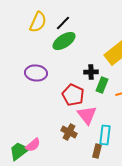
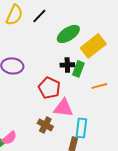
green ellipse: (64, 41) -> (68, 34), moved
green rectangle: (102, 85) -> (78, 69), moved
pink triangle: (87, 115) -> (63, 108), turned -45

